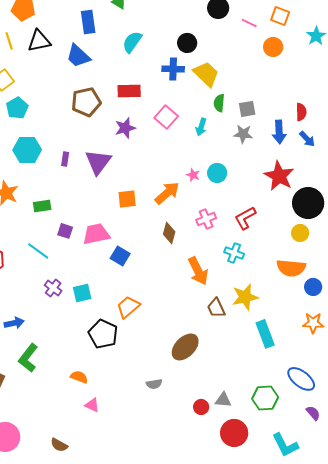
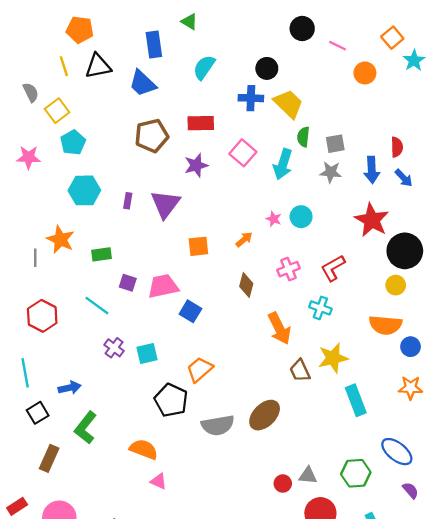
orange square: (280, 16) -> (392, 38), moved, turned 30
cyan arrow: (201, 127) -> (283, 164), size x1.5
orange arrow: (167, 193) -> (244, 239), size x0.6
orange semicircle: (79, 377) -> (144, 449), size x1.4
gray semicircle: (154, 384) -> (218, 425), moved, size x1.8

